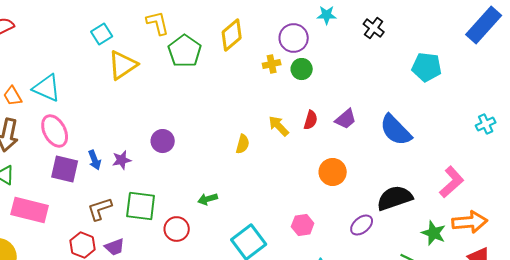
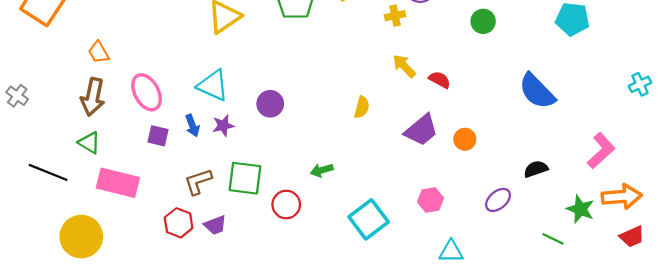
green circle: (302, 69) -> (483, 21), moved
cyan triangle: (47, 88) -> (213, 85), moved
purple trapezoid: (346, 119) -> (421, 130), moved, size x1.4
red semicircle: (311, 120) -> (440, 80), turned -78
yellow arrow: (279, 126) -> (404, 66), moved
purple square: (65, 169) -> (158, 136), size x0.7
orange circle: (333, 172) -> (465, 139), size x0.7
black semicircle: (395, 198) -> (536, 169), size x0.6

